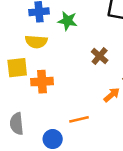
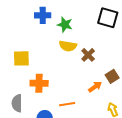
yellow semicircle: (36, 42) -> (68, 46), moved
orange cross: (42, 82) -> (39, 83), moved

